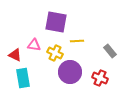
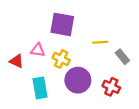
yellow line: (77, 41) -> (100, 42), moved
cyan rectangle: (23, 78) -> (40, 88), moved

